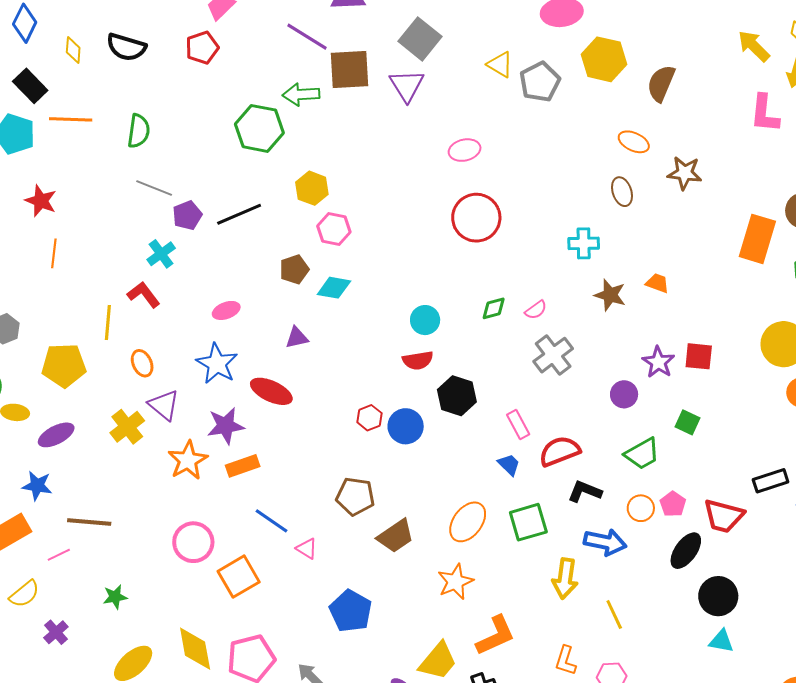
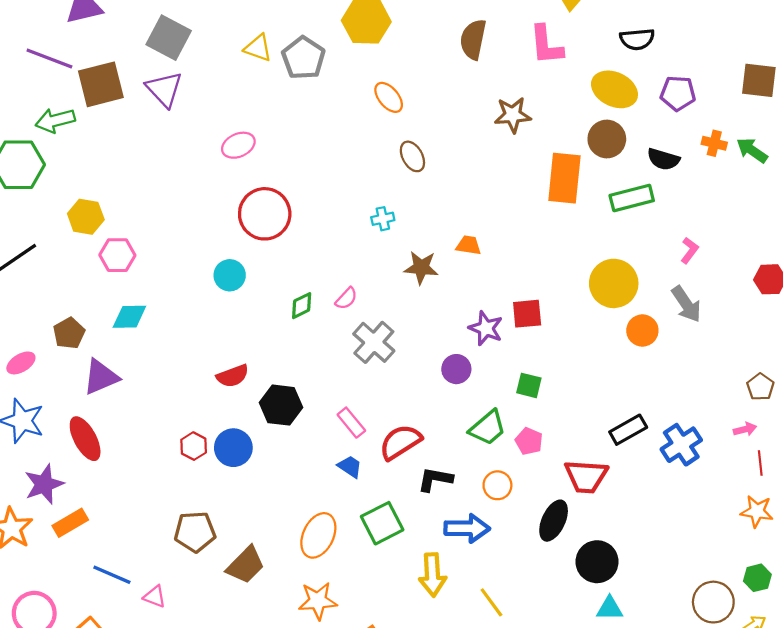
brown semicircle: (661, 83) -> (473, 39), moved
orange ellipse: (634, 142) -> (389, 97), moved, turned 36
brown star: (685, 173) -> (513, 115), moved
cyan cross: (584, 243) -> (383, 219), size x0.7
brown pentagon: (294, 269) -> (69, 333), moved
cyan circle: (425, 320) -> (230, 275), moved
purple triangle: (297, 338) -> (101, 377), size x1.5
red ellipse: (271, 391) -> (85, 439), turned 48
pink pentagon: (673, 504) -> (529, 441), moved
orange star: (455, 582) -> (318, 601), turned 30

